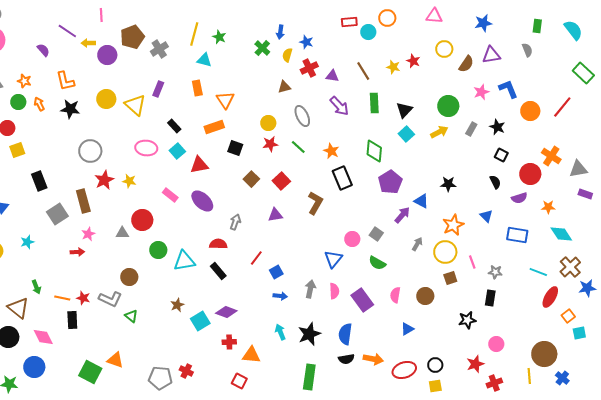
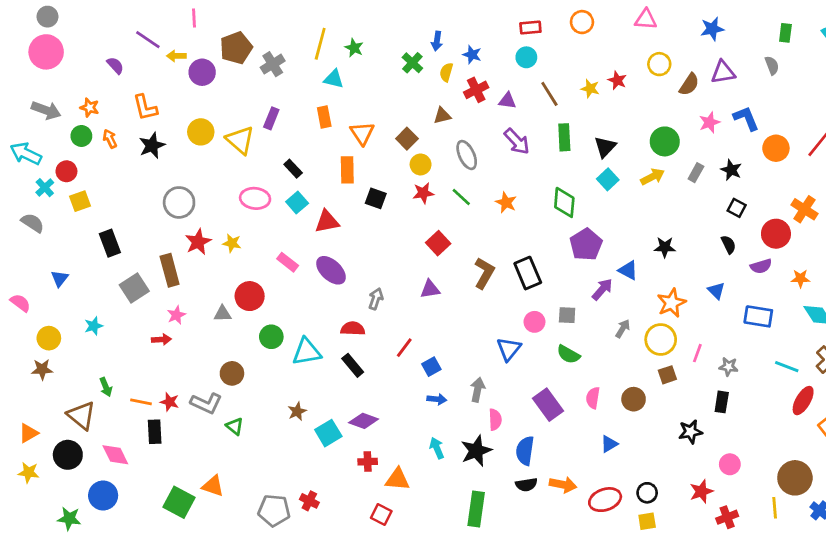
cyan circle: (368, 32) -> (526, 57), moved
black star: (70, 109) -> (152, 145), turned -30
orange rectangle: (214, 127) -> (347, 170), turned -72
black rectangle: (342, 178) -> (528, 273), moved
brown square: (251, 179) -> (407, 139), moved
gray square: (376, 234) -> (567, 315), turned -32
pink line: (472, 262) -> (697, 353), turned 40
pink semicircle: (334, 291) -> (495, 420), moved

